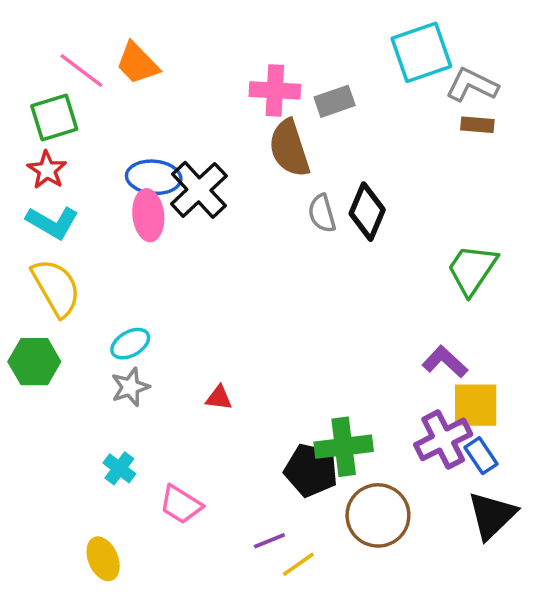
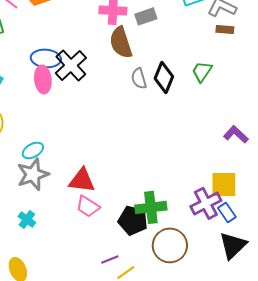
green trapezoid: (472, 269) -> (202, 71), moved, size x0.7
purple L-shape: (445, 362) -> (236, 134), moved
gray star: (130, 387) -> (33, 174), size x1.5
red triangle: (219, 398) -> (82, 180), size x1.8
pink trapezoid: (181, 505) -> (88, 206), moved

